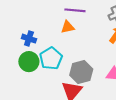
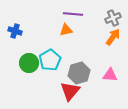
blue cross: (29, 39) -> (15, 31), moved

